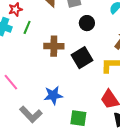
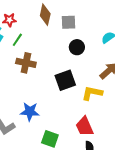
brown cross: (54, 46) -> (26, 63), moved

